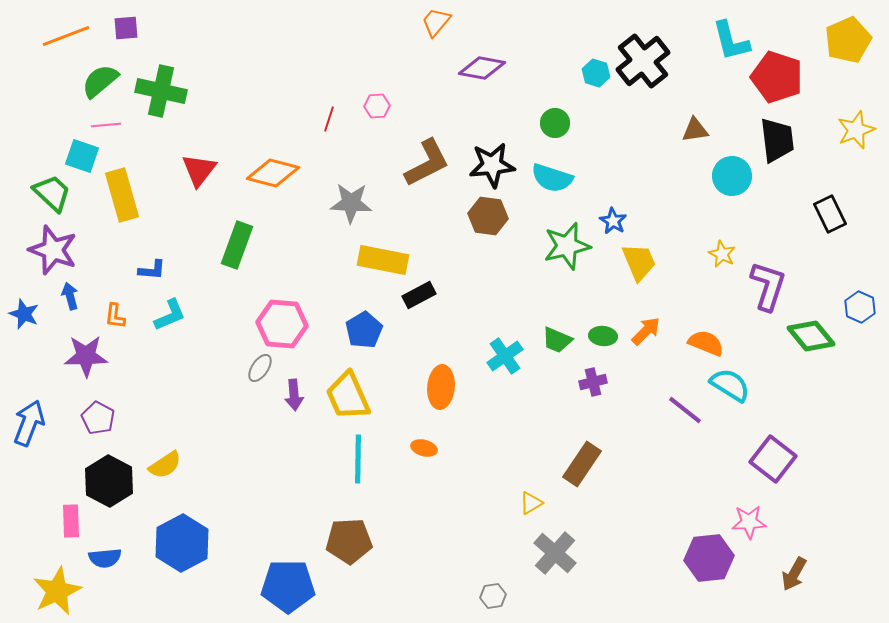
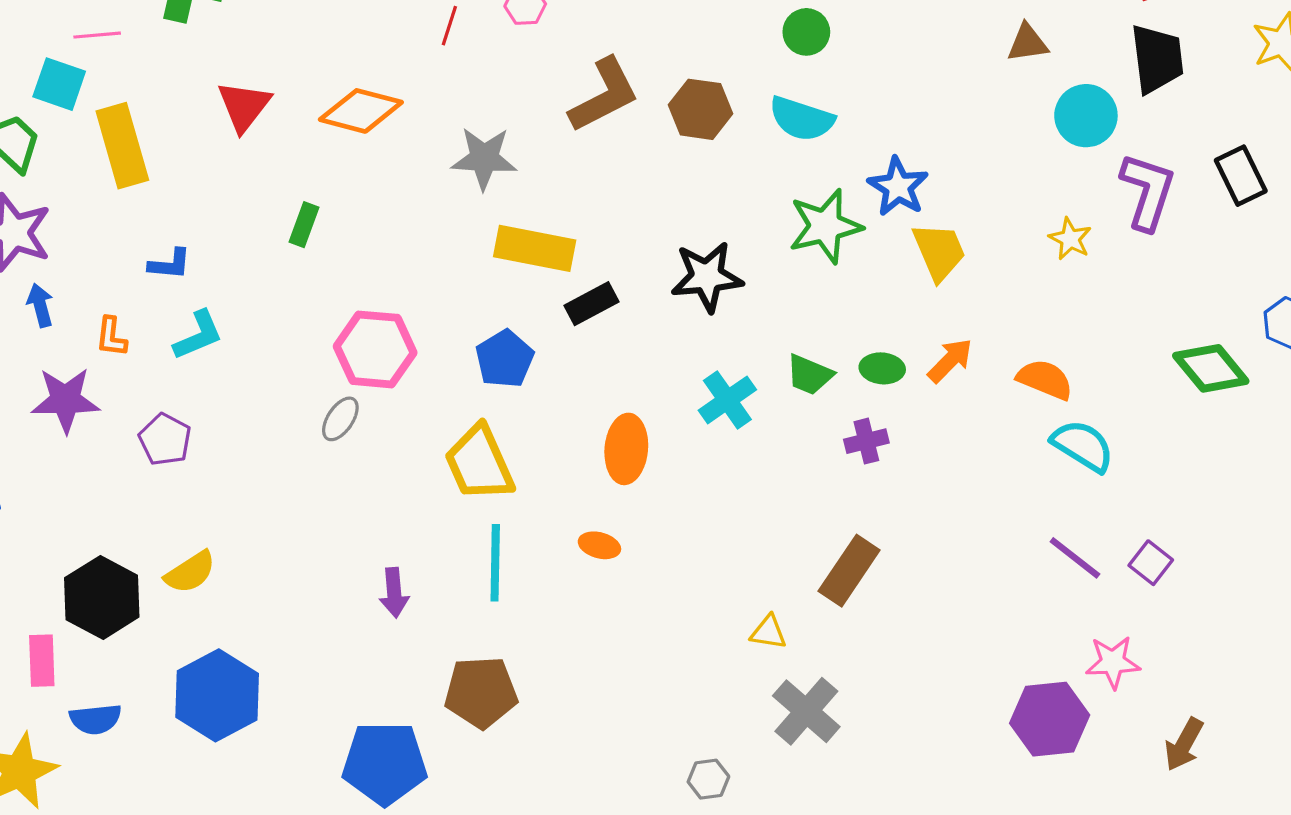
black star: (492, 165) -> (707, 277), moved
brown hexagon: (488, 216) -> (701, 109), moved
blue star: (613, 221) -> (898, 187), size x1.4
green rectangle: (237, 245) -> (304, 225), size x0.6
purple L-shape: (768, 286) -> (1148, 191), moved
purple arrow: (294, 395) -> (394, 593), moved
purple line: (685, 410) -> (1075, 558), moved
purple pentagon: (98, 418) -> (165, 439), moved
purple square: (773, 459) -> (1151, 563), size x0.6
yellow triangle: (531, 503) -> (768, 632), turned 40

